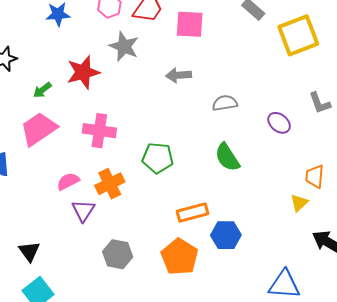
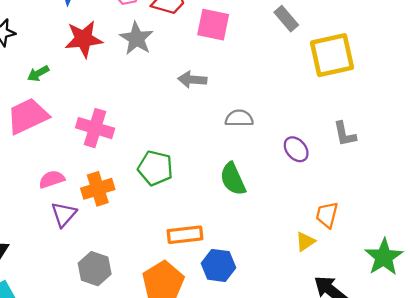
red star: (83, 72) -> (84, 39), moved

